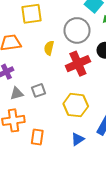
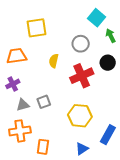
gray circle: (77, 30) -> (81, 44), size x0.7

